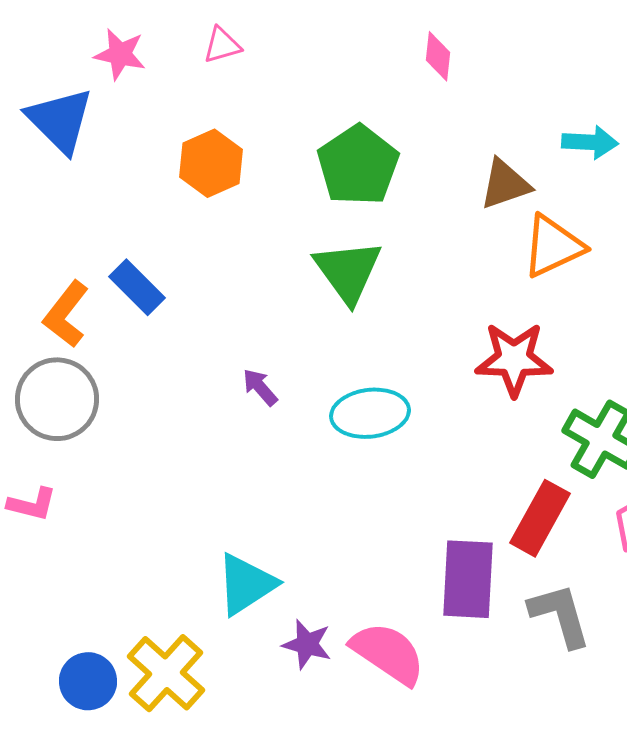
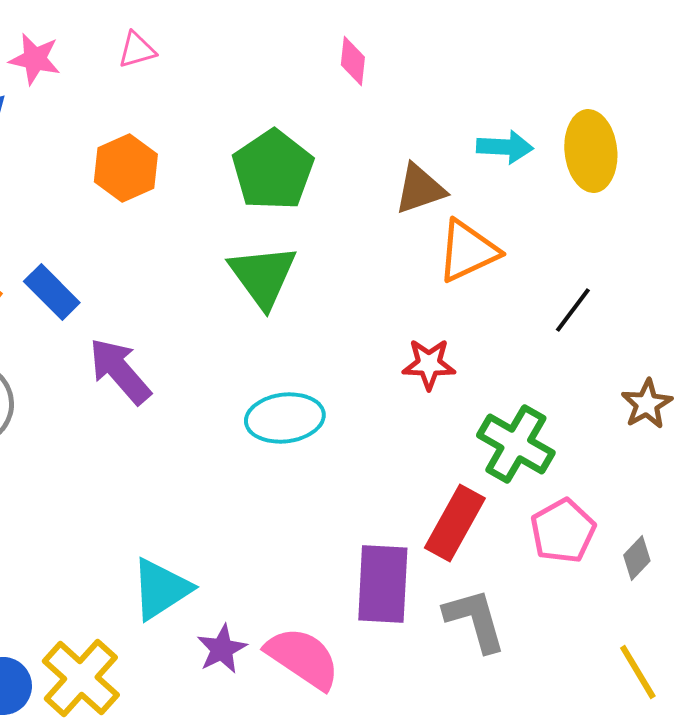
red star: (514, 359) -> (429, 364), size x0.7
purple arrow: (260, 387) -> (120, 371), moved, size x1.8
purple star: (307, 644) -> (222, 649), turned 30

